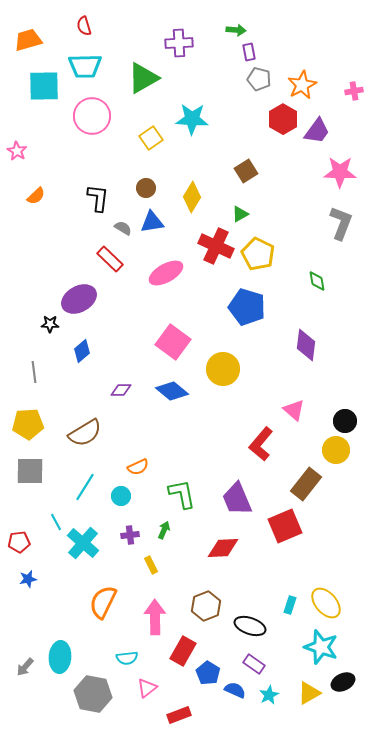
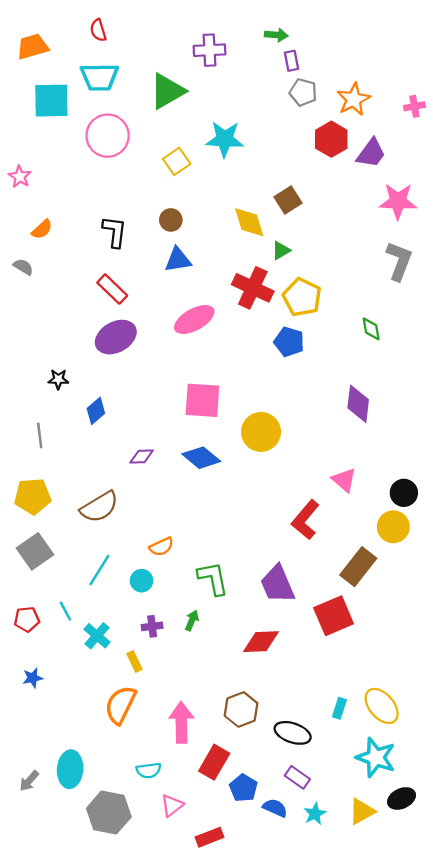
yellow diamond: (192, 197) -> (249, 222), moved, turned -48
gray semicircle: (123, 228) -> (23, 267), moved
red rectangle: (110, 259) -> (112, 289), moved
purple ellipse: (79, 299) -> (116, 337), moved
blue pentagon: (247, 307) -> (289, 342), moved, size x0.7
pink square: (173, 342) -> (202, 400), turned -32
gray square: (30, 471) -> (35, 551), turned -36
red pentagon: (19, 542) -> (27, 619), moved
cyan cross: (83, 543) -> (97, 636), size x0.7
yellow rectangle: (151, 565) -> (135, 661), moved

